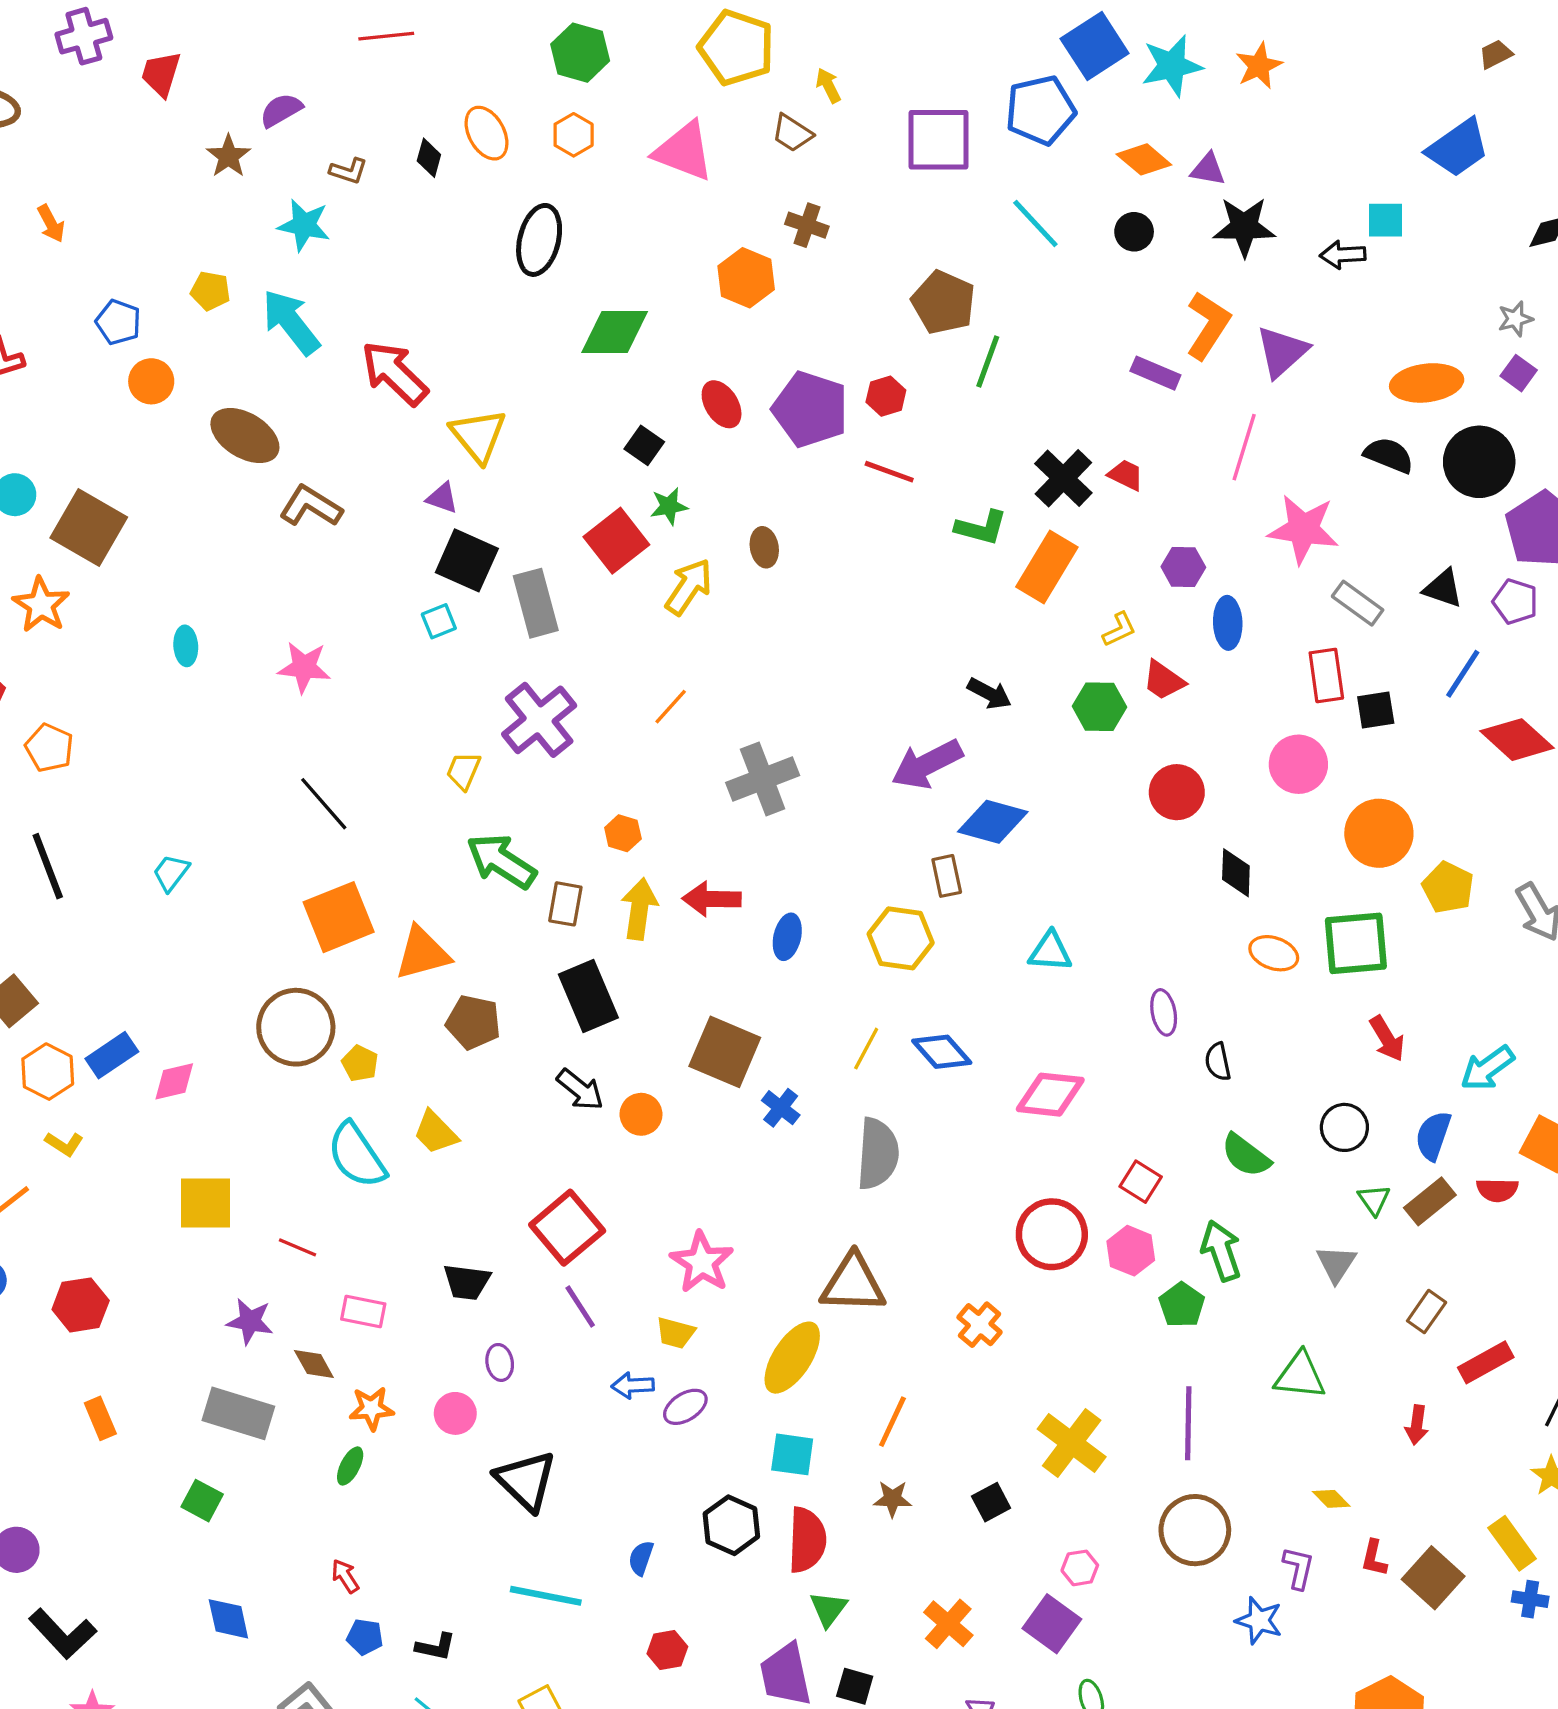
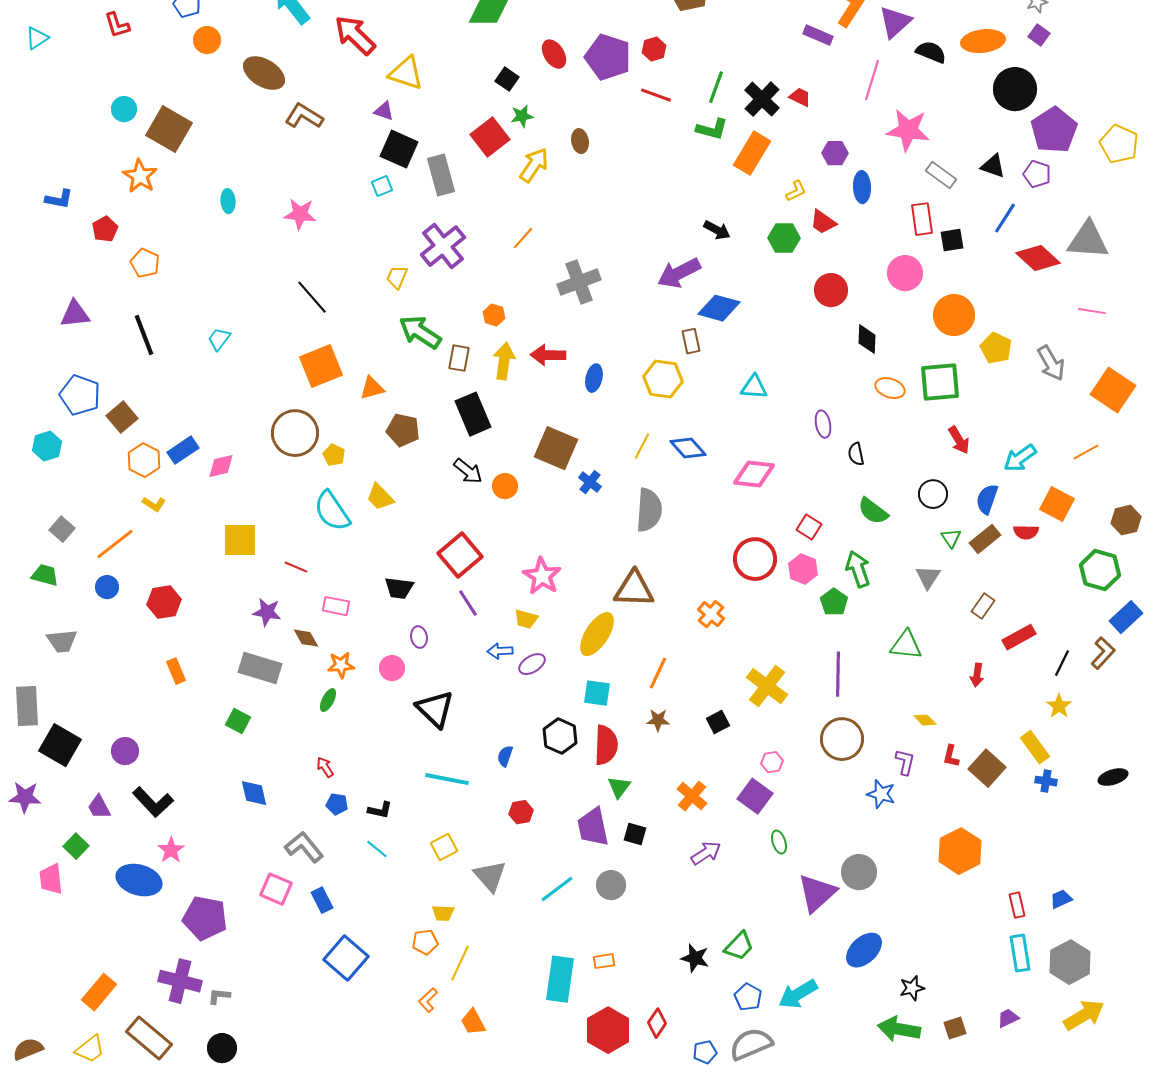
green line: (988, 362) -> (716, 87), moved
yellow triangle: (478, 436) -> (406, 73), turned -33
black semicircle: (1389, 455) -> (931, 52), moved
orange triangle: (422, 953) -> (372, 388), size x0.7

